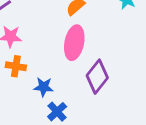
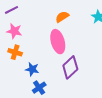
pink ellipse: (74, 43) -> (58, 42), turned -35

